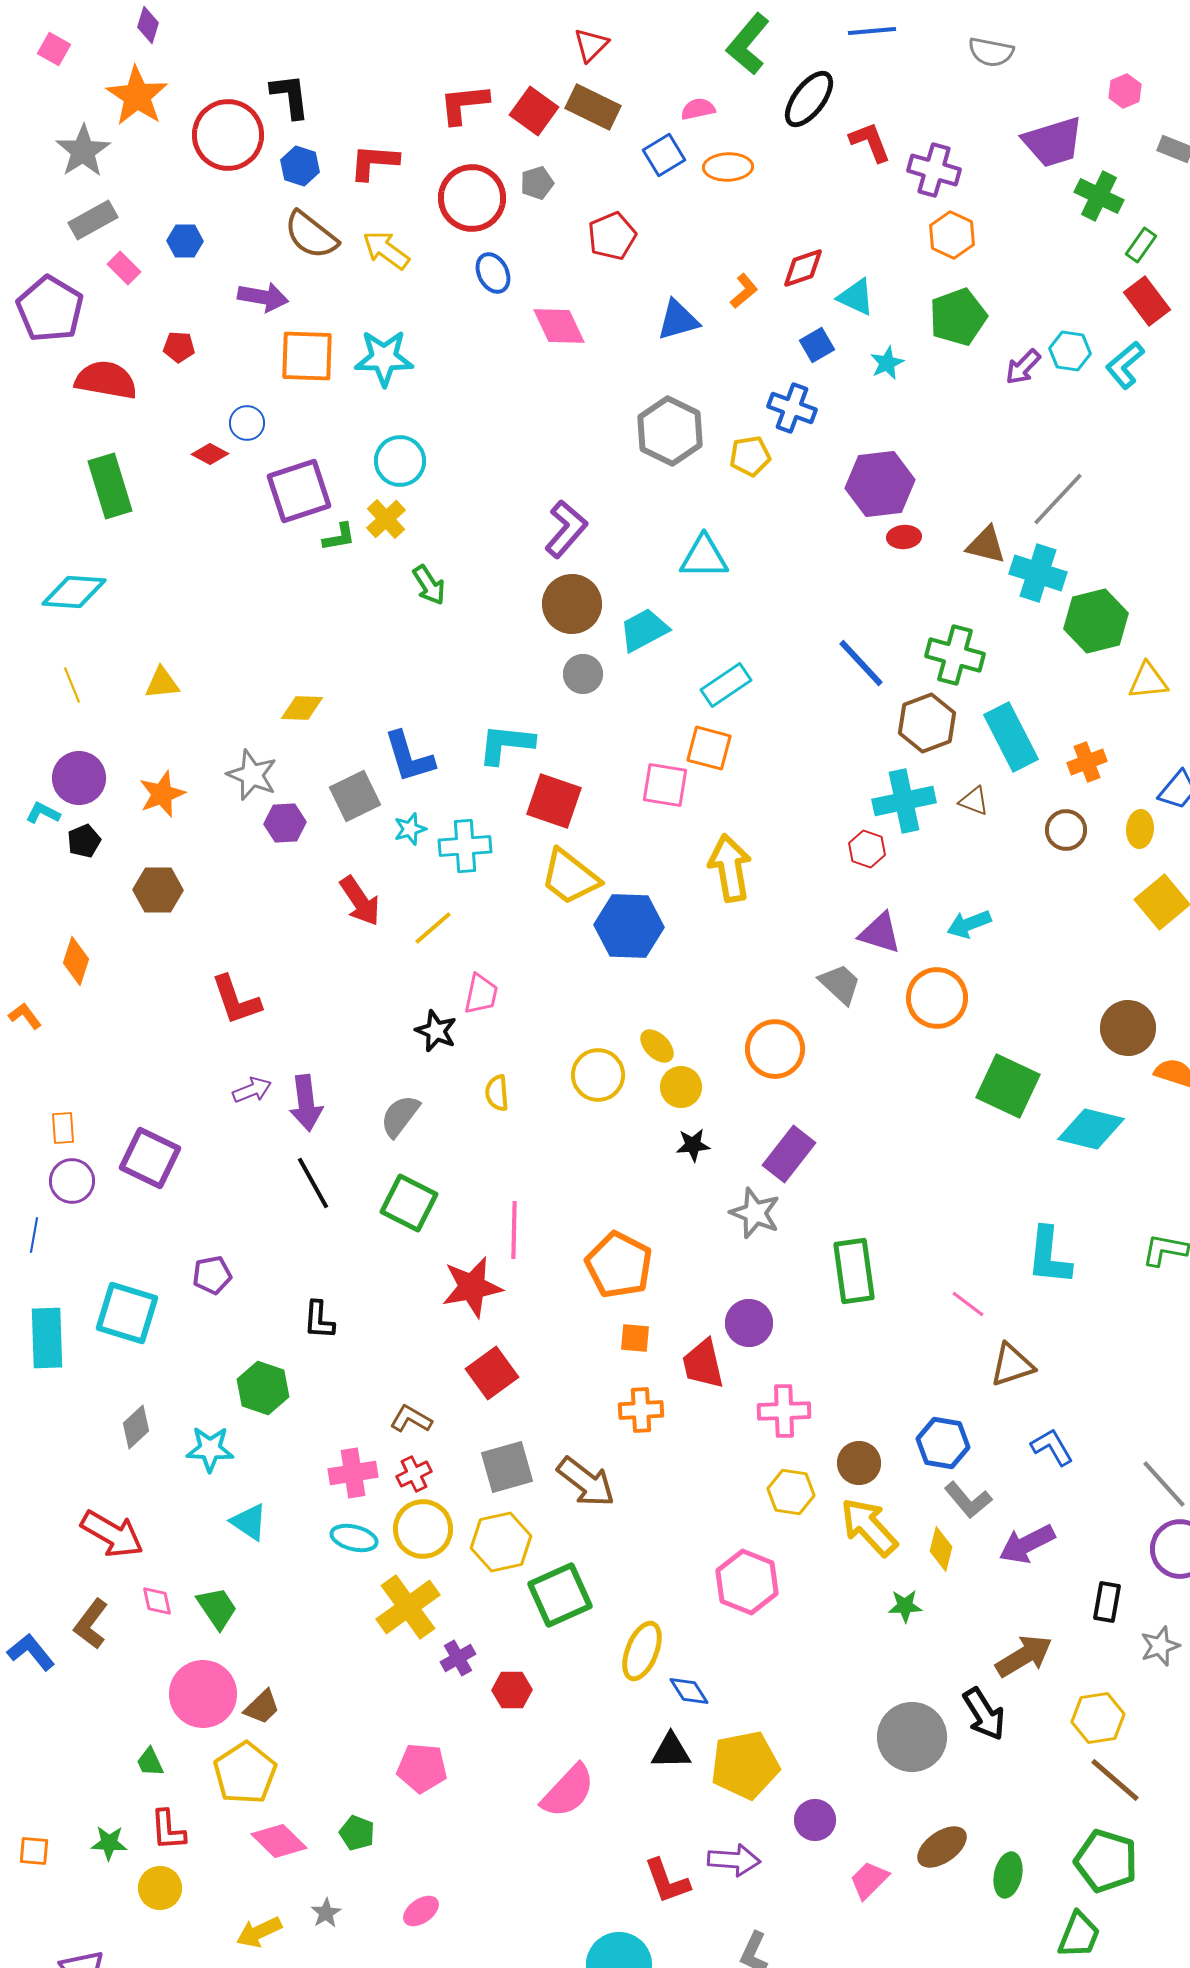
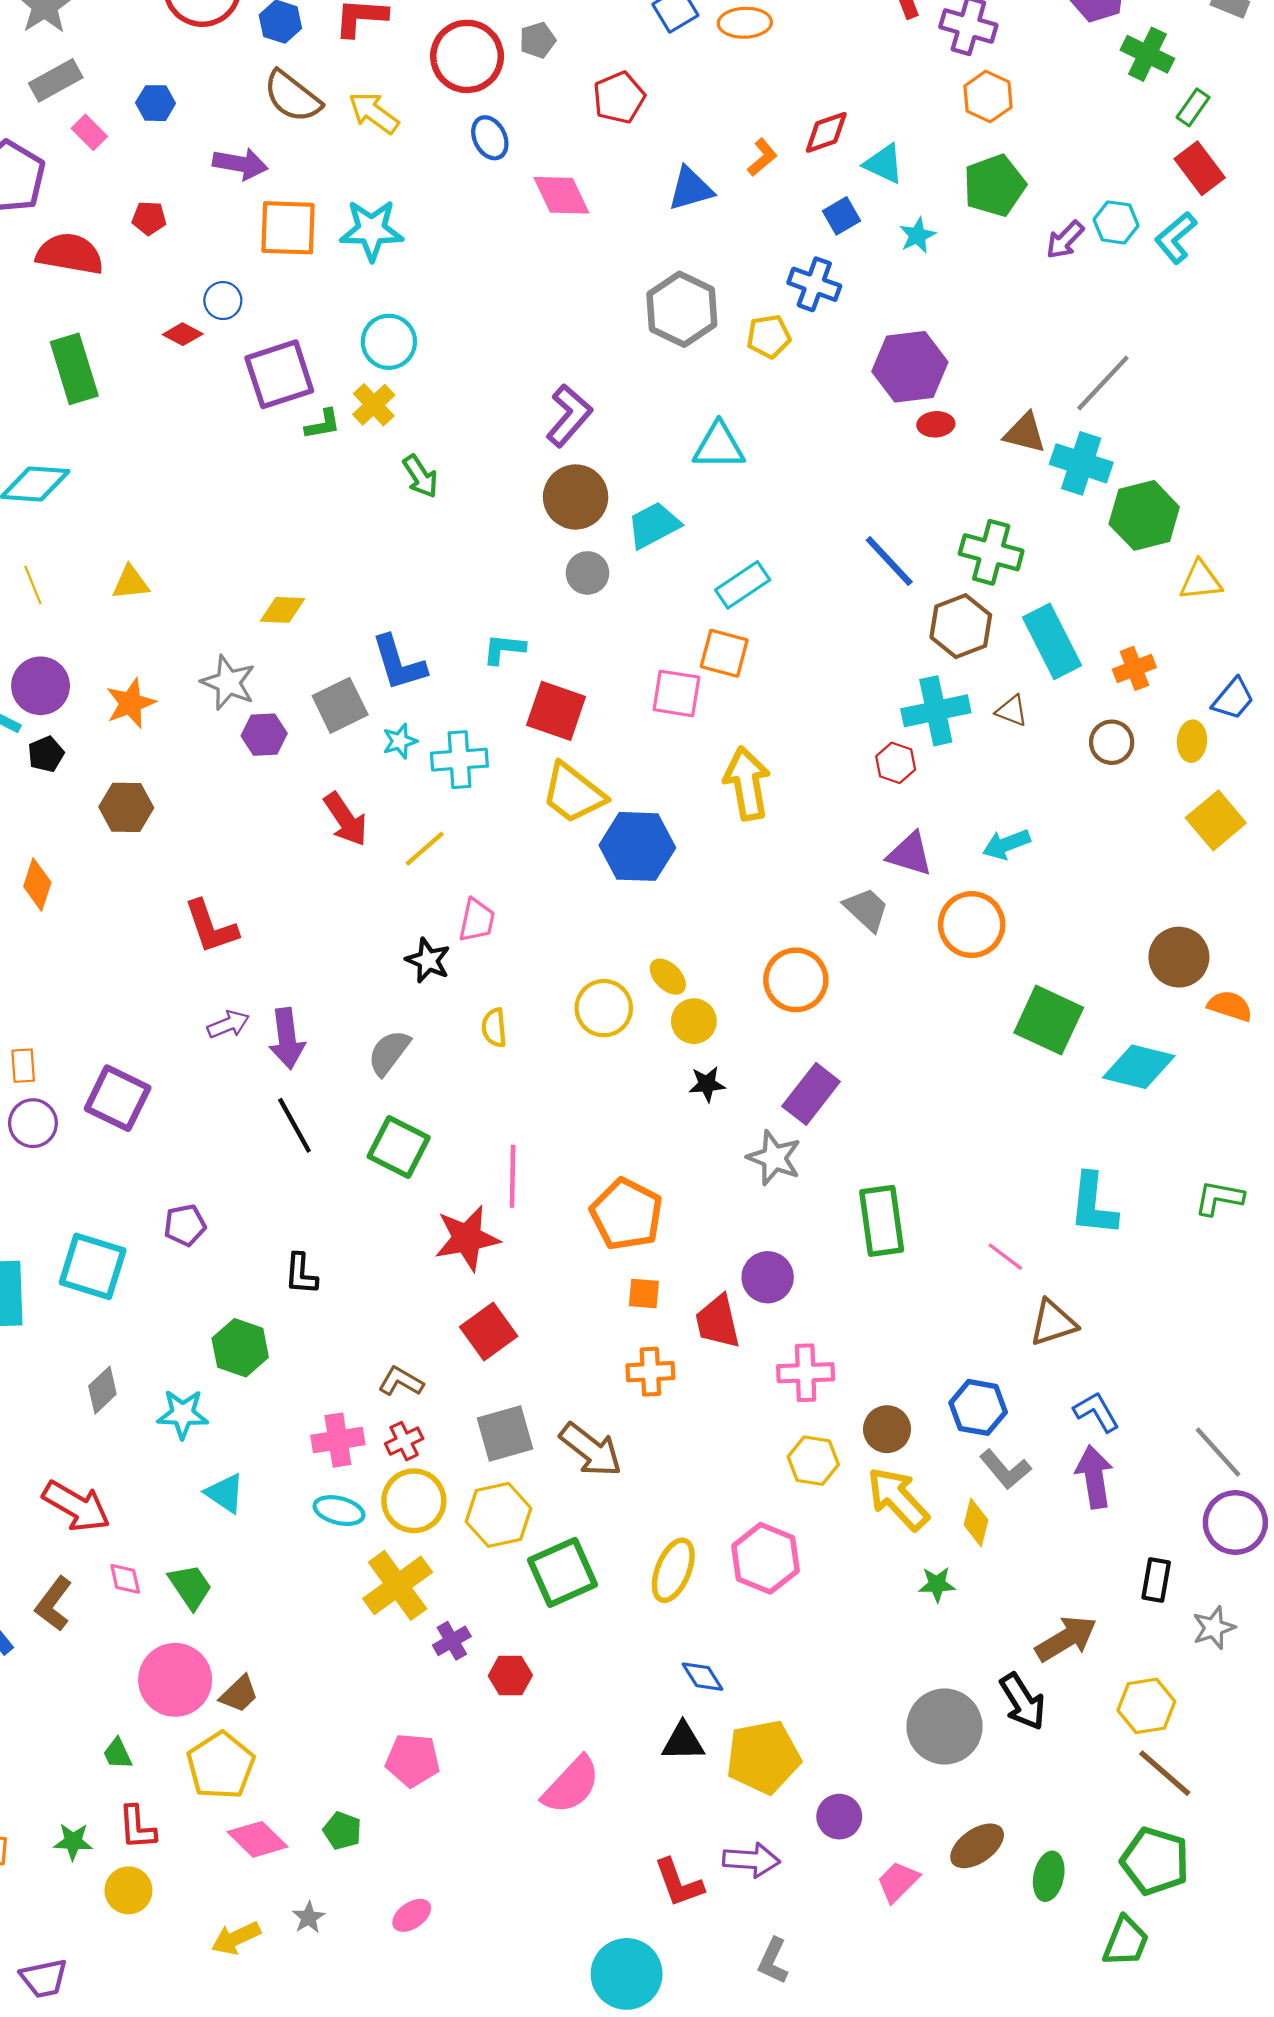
cyan L-shape: (506, 744) -> (504, 649), size x0.7
purple arrow: (1027, 1544) -> (1094, 1477), moved, turned 108
yellow ellipse: (642, 1651) -> (673, 1570), moved

